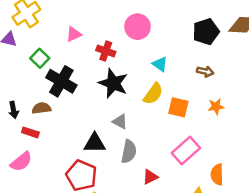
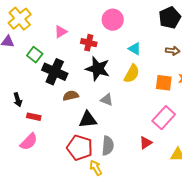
orange square: (178, 107) -> (164, 83), moved
brown semicircle: (42, 108) -> (71, 96), moved
gray semicircle: (129, 152) -> (108, 146), moved
red triangle: (150, 177) -> (146, 143), moved

